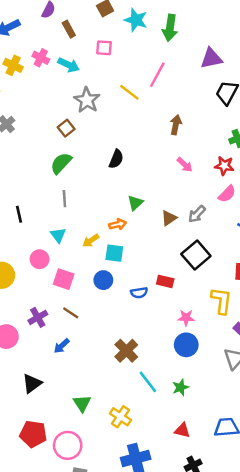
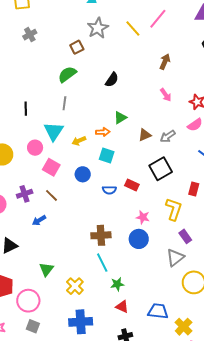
cyan triangle: (58, 235) -> (54, 131), size x1.5
cyan square: (114, 253) -> (107, 156), moved
brown cross: (126, 351) -> (101, 235), moved, turned 30
green star: (181, 387) -> (117, 284), moved

